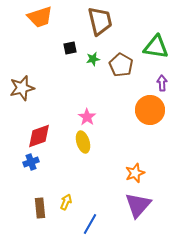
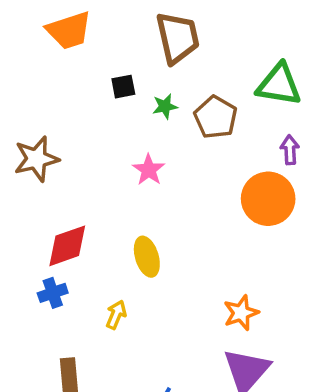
pink star: (87, 117) -> (149, 170), moved
yellow arrow: (66, 202) -> (116, 315), moved

